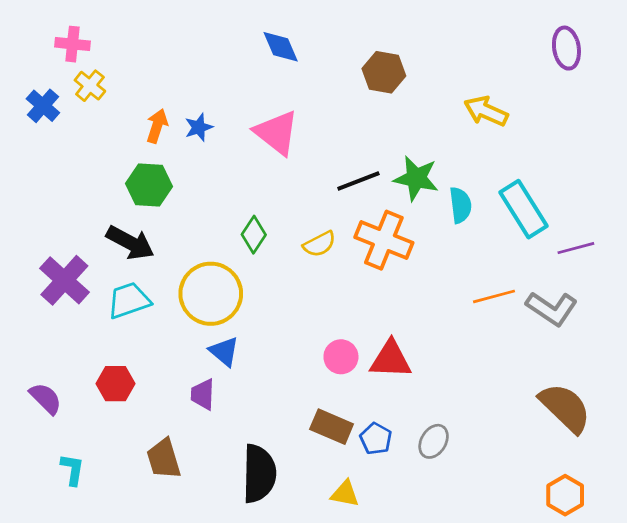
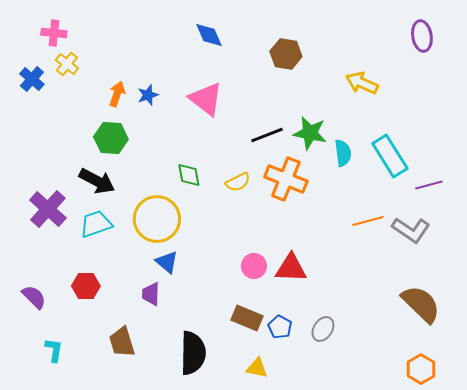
green diamond: (254, 235) -> (189, 175), turned -44

